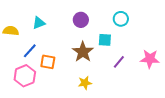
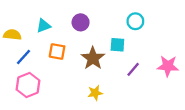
purple circle: (81, 20) -> (81, 22), moved
blue line: (30, 51) -> (23, 57), moved
orange square: (48, 62) -> (57, 51), moved

